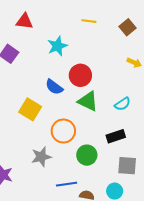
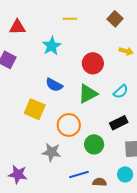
yellow line: (89, 21) -> (70, 19), moved
red circle: (80, 75) -> (93, 63), moved
green triangle: (88, 101) -> (88, 94), turned -45
gray star: (41, 157) -> (51, 152), turned 30

